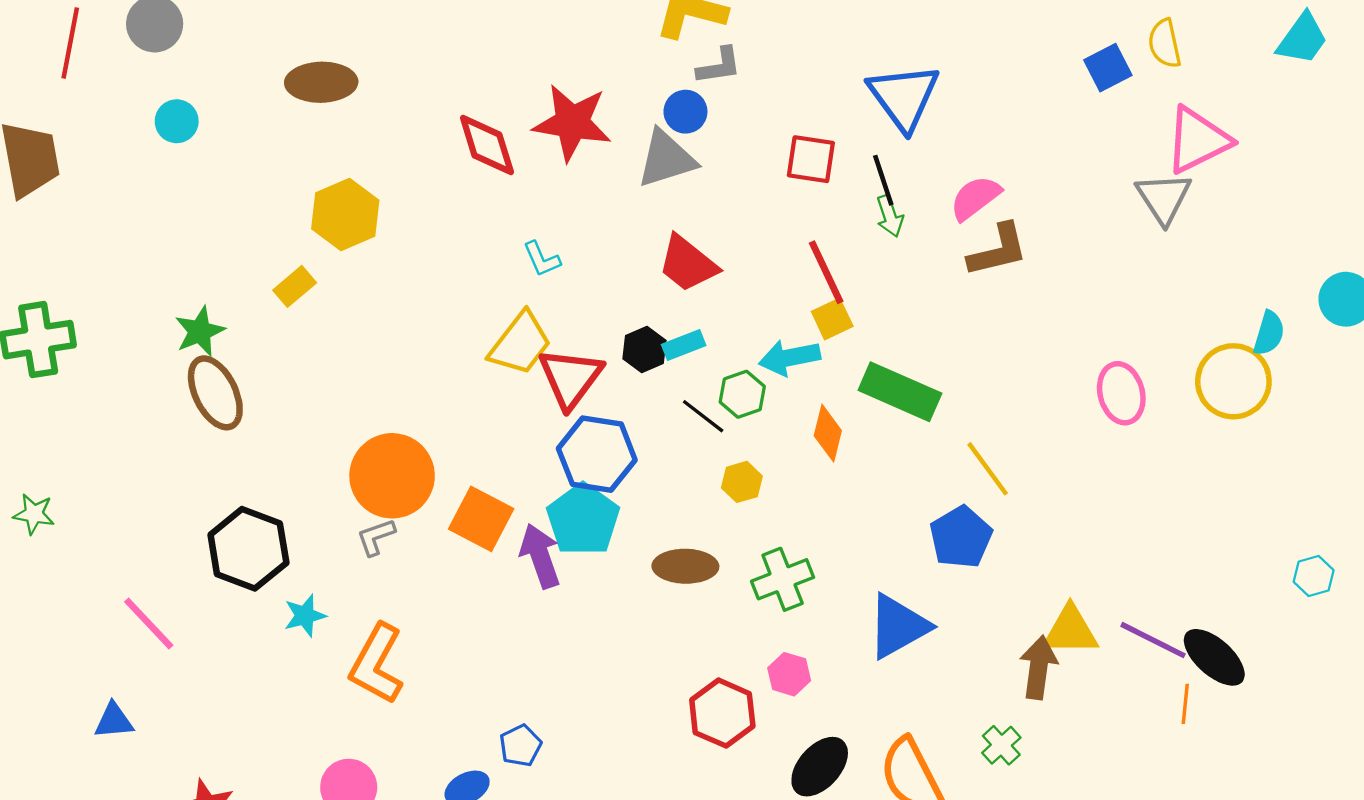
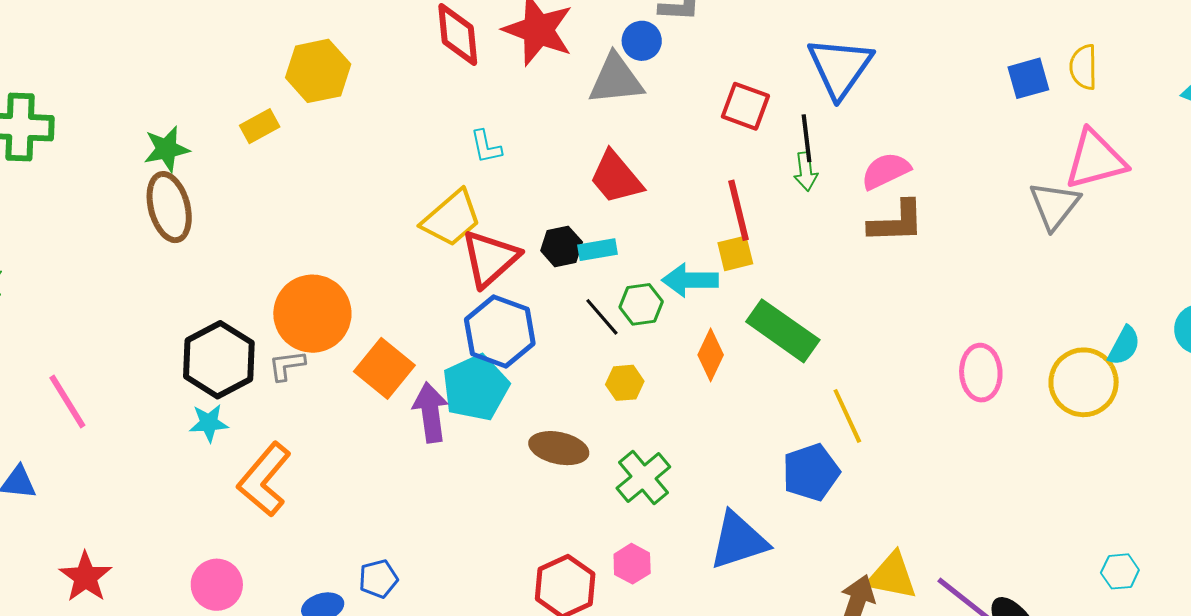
black hexagon: (248, 549) -> (219, 360), moved
green cross: (783, 579) -> (643, 477), turned -30

